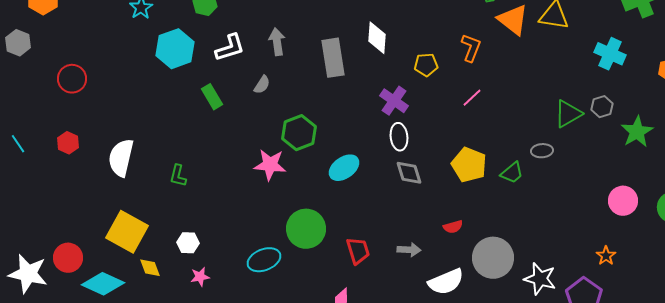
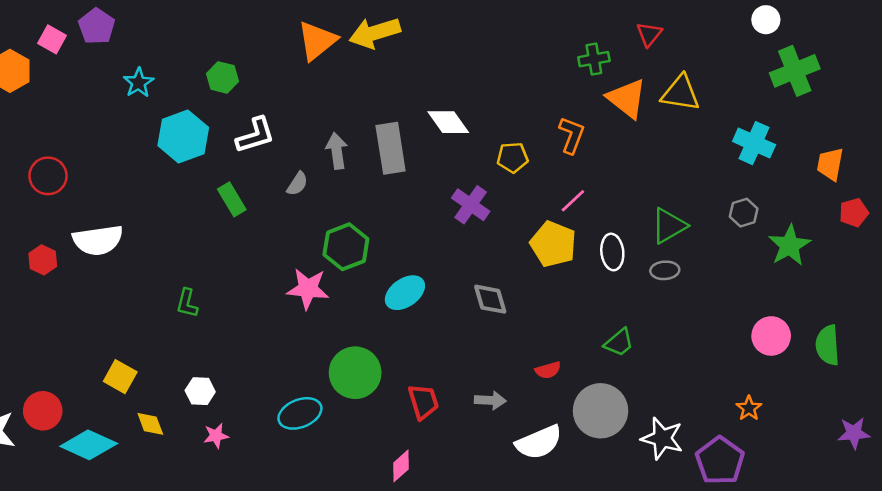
white diamond: (377, 38) -> (448, 122), turned -40
gray arrow: (277, 42) -> (337, 151), moved
green triangle: (568, 114) -> (669, 226), moved
white ellipse: (399, 137) -> (612, 252), moved
white semicircle: (121, 158) -> (98, 240), moved, turned -111
yellow pentagon: (469, 165) -> (553, 244), moved
green trapezoid: (512, 173) -> (619, 343), moved
yellow square: (127, 232) -> (120, 377), size x0.6

